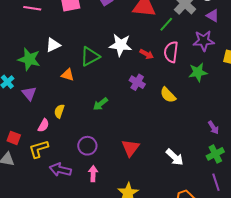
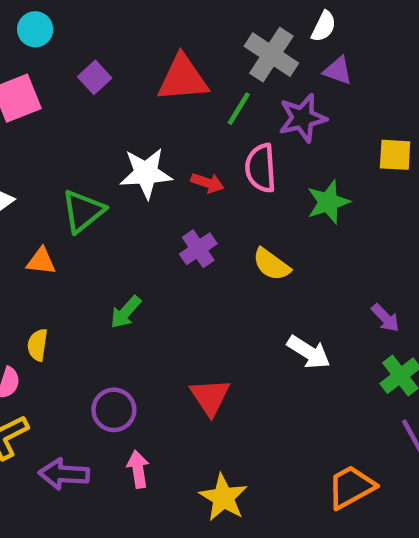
purple star: (204, 41) -> (303, 118), moved
purple cross: (137, 82) -> (198, 249), turned 35
white arrow: (175, 157) -> (309, 352), moved

